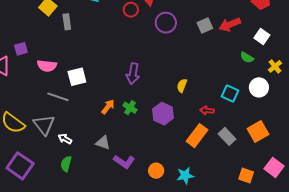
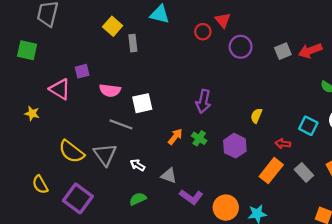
white arrow: (65, 139) -> (138, 165), moved
green semicircle: (66, 164) -> (138, 199), moved, turned 49
orange circle: (156, 171) -> (226, 208), size x1.5

